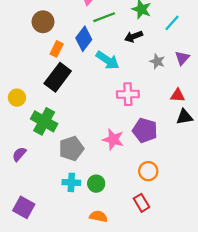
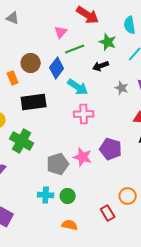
brown circle: (43, 22) -> (31, 63), moved
orange rectangle: (57, 49) -> (13, 78), moved, turned -48
black rectangle: (58, 77) -> (34, 102), turned 45
pink cross: (128, 94) -> (84, 114), moved
gray pentagon: (71, 149) -> (58, 164), moved
orange circle: (148, 171) -> (128, 196), moved

